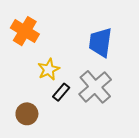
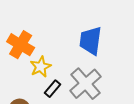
orange cross: (25, 31) -> (21, 45), moved

